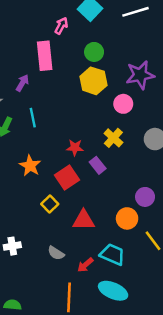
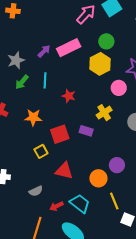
pink arrow: (61, 26) -> (86, 14), size x1.5
pink rectangle: (45, 56) -> (69, 48), moved, turned 55
red star: (75, 148) -> (69, 96), moved
purple rectangle: (98, 165) -> (86, 131), turned -48
orange star: (30, 166) -> (33, 117), turned 30
gray semicircle: (56, 253) -> (36, 191), turned -72

